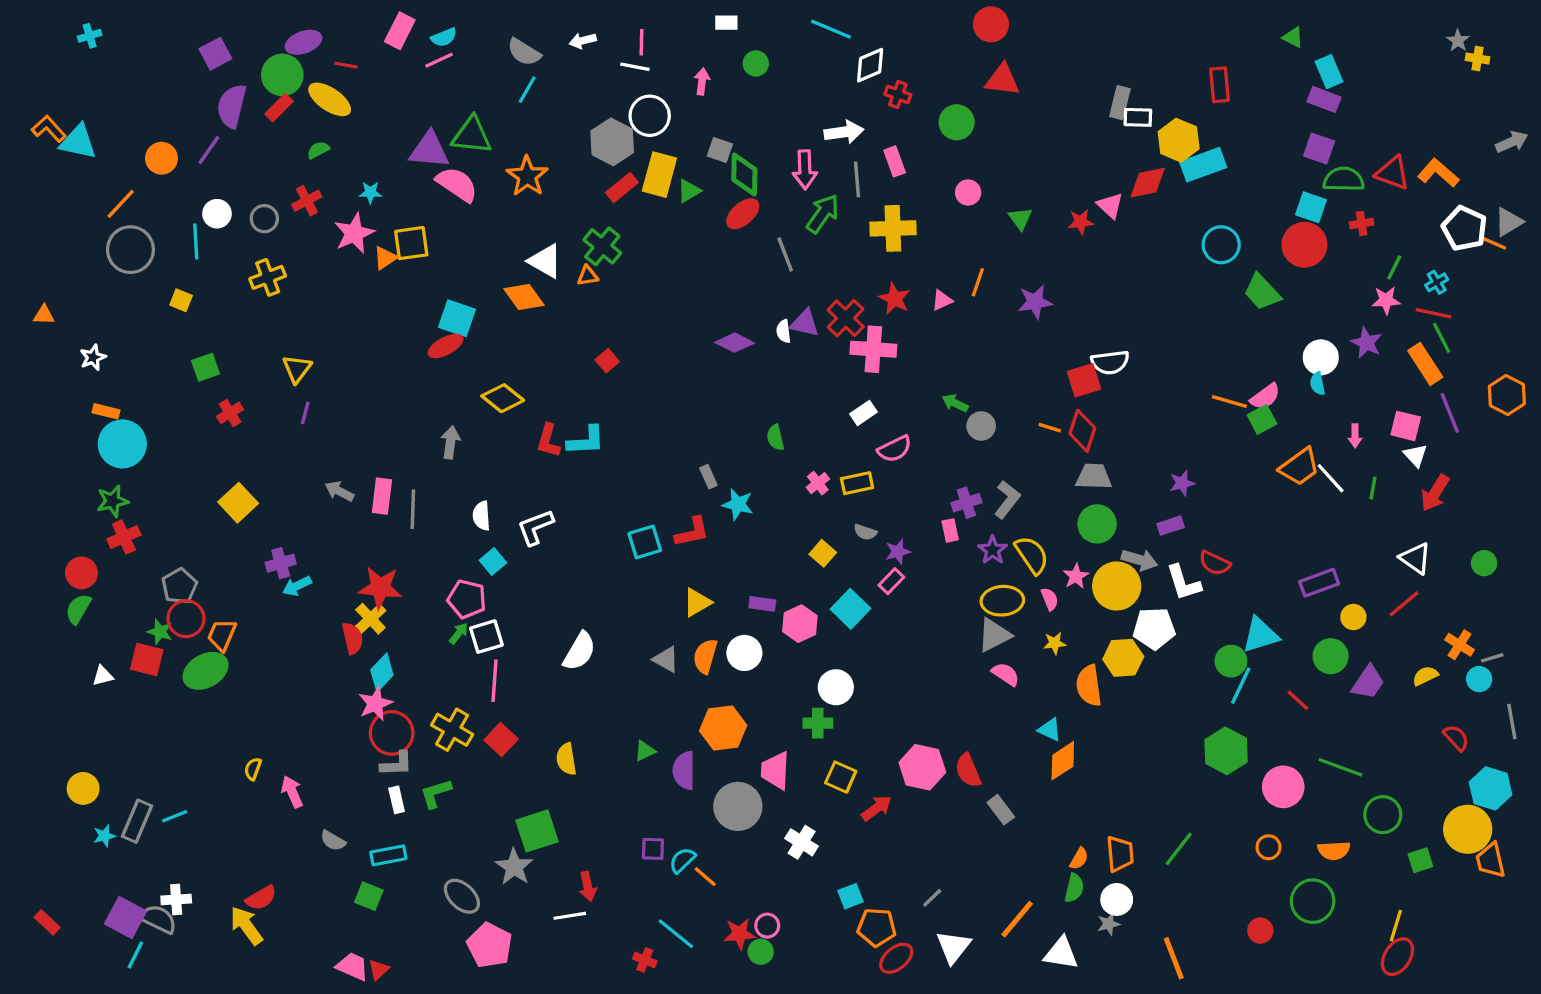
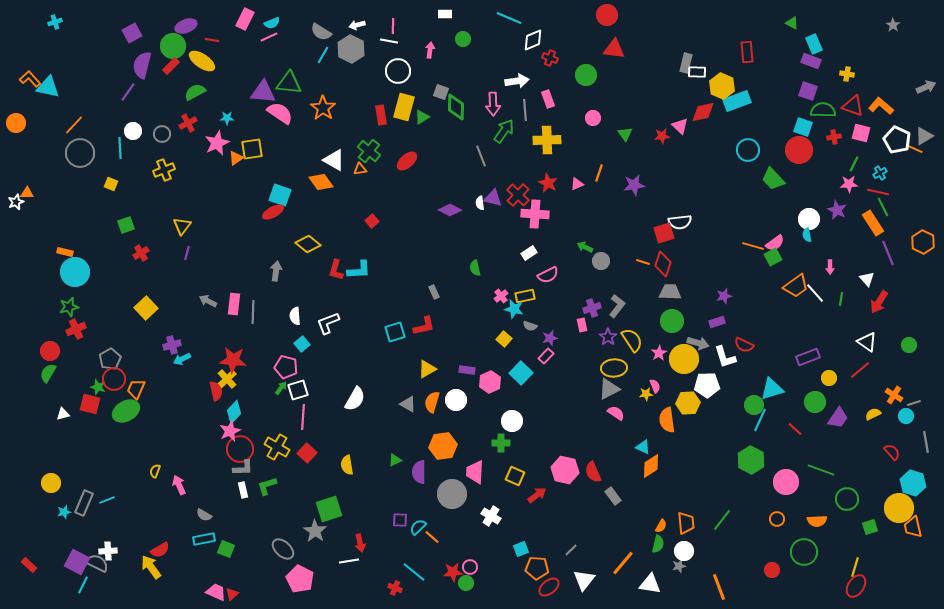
yellow cross: (1478, 59) -> (847, 74), moved
gray hexagon: (612, 142) -> (351, 49), moved
green semicircle: (318, 150) -> (195, 92), size x1.5
orange circle: (161, 158) -> (16, 123), moved
red rectangle: (622, 188) -> (381, 115), turned -60
red ellipse: (743, 214) -> (407, 161), moved
white star: (93, 357) -> (16, 202), moved
pink square: (1406, 426) -> (861, 133), moved
cyan star: (738, 504) -> (514, 309), moved
pink semicircle: (1050, 599) -> (655, 386), moved
cyan rectangle: (388, 855) -> (204, 539), moved

